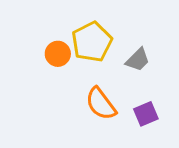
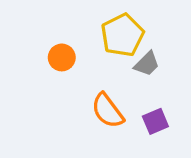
yellow pentagon: (92, 42) -> (122, 35), moved

